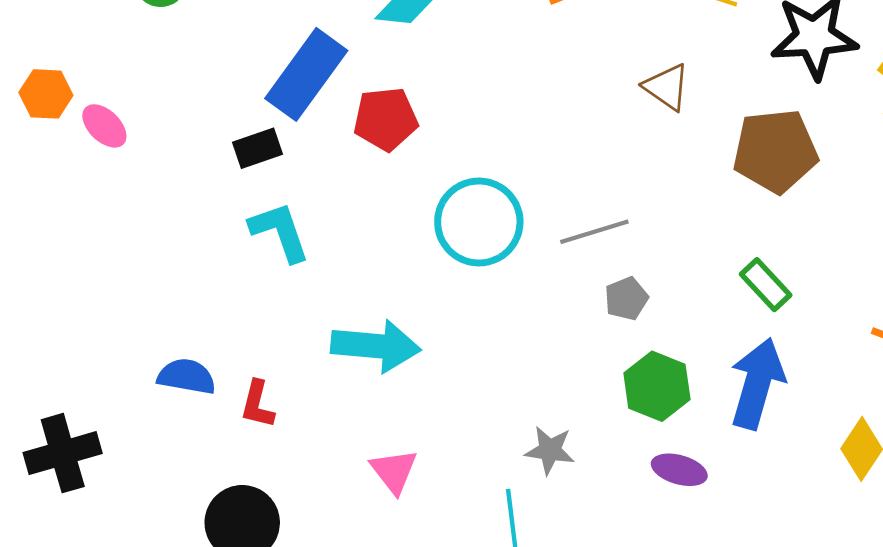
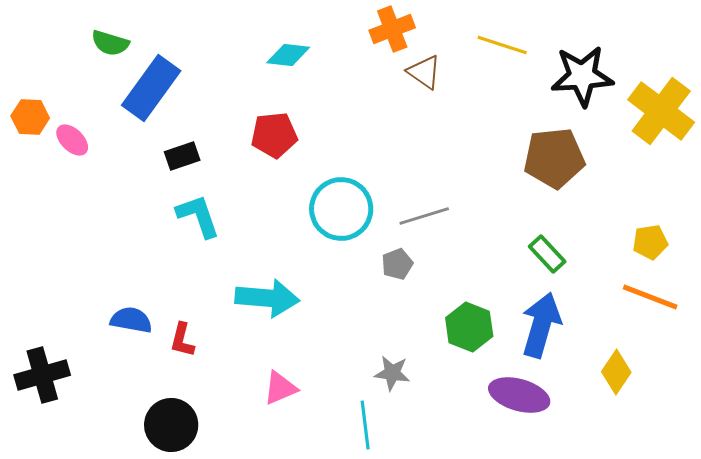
blue rectangle: (306, 74) -> (151, 88), moved
brown triangle: (667, 87) -> (424, 72), moved
gray pentagon: (626, 299) -> (397, 264), moved
purple ellipse: (679, 470) -> (519, 395), moved, size x1.5
pink triangle: (394, 471) -> (280, 388), turned 45

